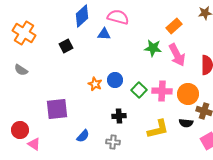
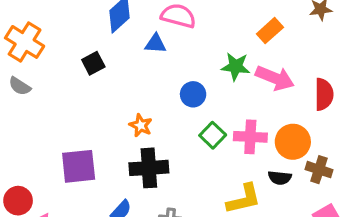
pink arrow: (177, 55) -> (275, 78), turned -40
gray semicircle: (21, 70) -> (20, 86), moved
blue circle: (115, 80) -> (193, 94), moved
black cross: (119, 116) -> (149, 168), moved, size x1.6
black semicircle: (186, 123) -> (280, 178), moved

